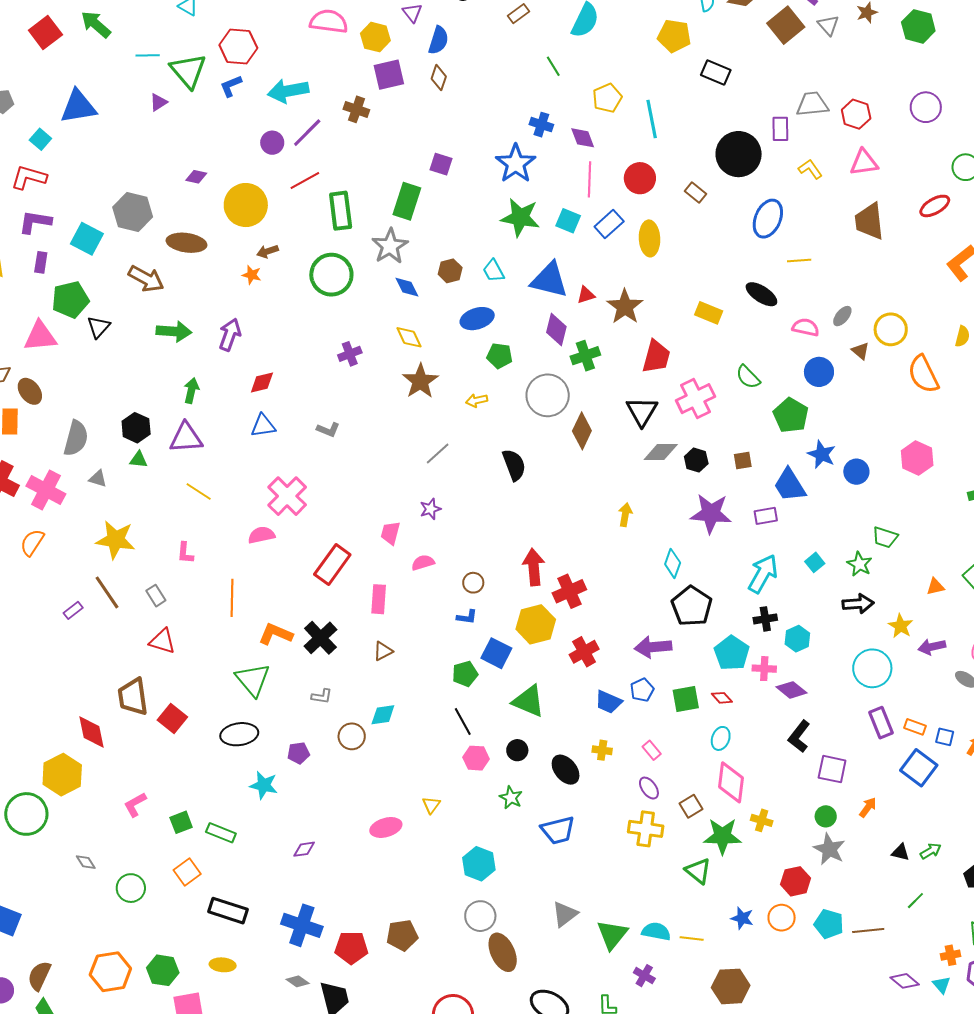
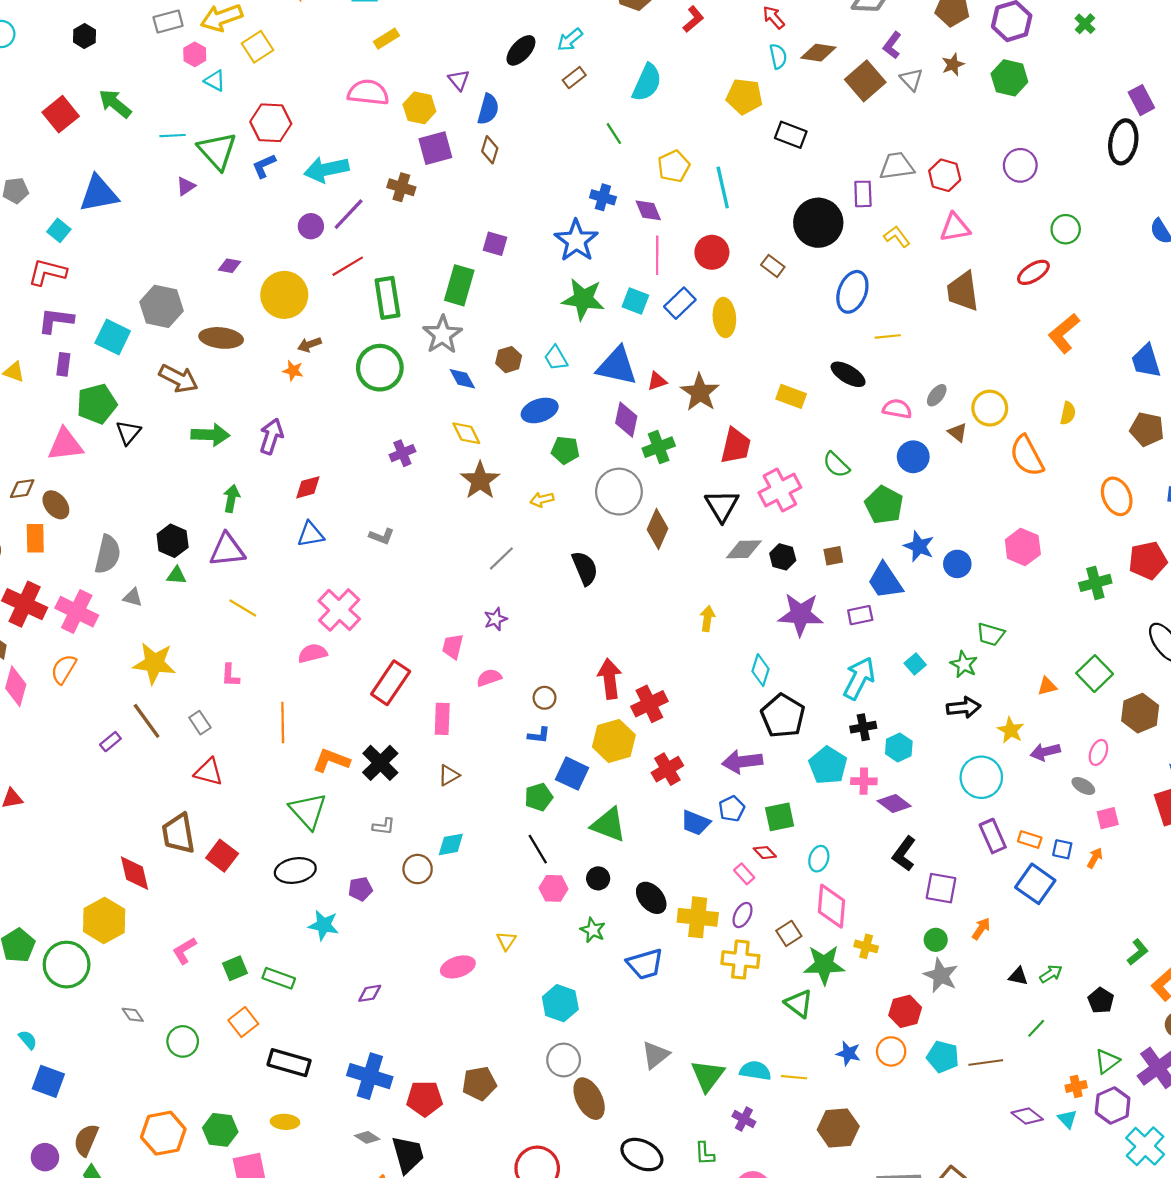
red diamond: (722, 698) -> (765, 853), moved
yellow cross: (602, 750) -> (698, 917), moved, size x1.8
purple ellipse: (649, 788) -> (743, 915), turned 65

